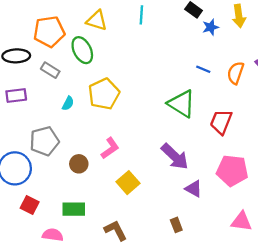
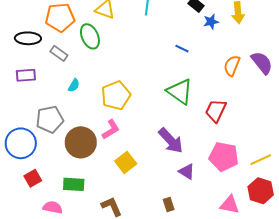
blue line: (203, 69) -> (182, 49), moved
yellow pentagon: (104, 94) -> (116, 95), moved
brown circle: (79, 164) -> (81, 142), size x1.8
red square: (30, 205) -> (33, 178), turned 30

